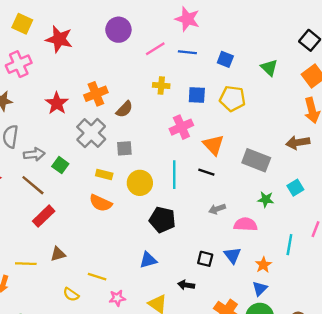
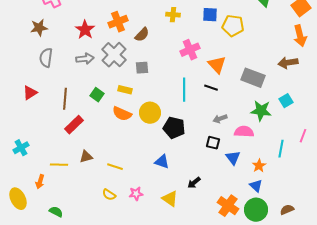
blue square: (197, 95) -> (210, 15), moved
gray arrow: (34, 154) -> (85, 59), moved
green square: (60, 165) -> (97, 95), moved
yellow circle: (140, 183) -> (150, 113), moved
brown line: (33, 185) -> (65, 99), turned 55
green star: (266, 199) -> (261, 111), size x1.5
black square: (205, 259) -> (213, 143), moved
blue triangle: (148, 260) -> (162, 162), turned 35
yellow line: (97, 277) -> (115, 167), moved
black arrow: (186, 285) -> (194, 183), turned -48
blue triangle: (260, 289) -> (256, 186), turned -32
yellow semicircle: (71, 294) -> (109, 195), moved

